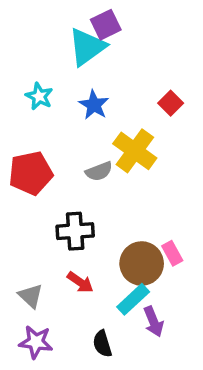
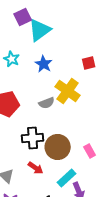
purple square: (106, 25) -> (23, 17), moved
red square: (171, 103) -> (89, 63), turned 32
brown circle: (142, 264) -> (58, 147), moved

